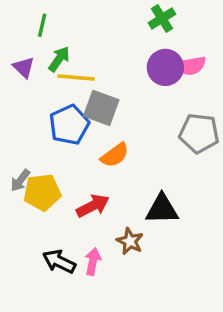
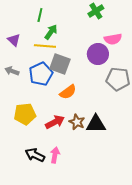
green line: (42, 25) -> (40, 15), moved
green arrow: (59, 59) -> (51, 32), moved
purple circle: (165, 67) -> (98, 54), moved
gray arrow: (20, 180) -> (12, 71), moved, turned 72
brown star: (130, 241) -> (77, 122), moved

